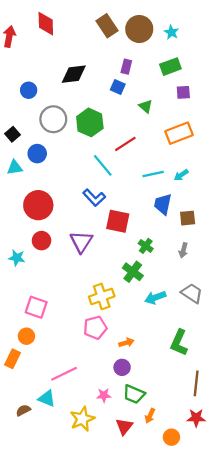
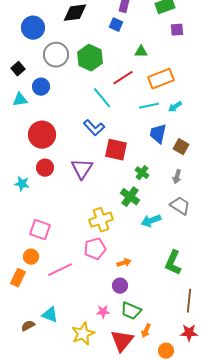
blue circle: (29, 90) -> (33, 28), size x1.5
green triangle: (146, 106) -> (141, 52), moved, turned -40
orange rectangle: (179, 133) -> (161, 79), moved
brown square: (188, 218) -> (181, 147), turned 35
gray trapezoid: (192, 293) -> (180, 206), moved
pink line: (64, 374) -> (60, 270), moved
red triangle: (124, 426) -> (122, 341), size x1.4

